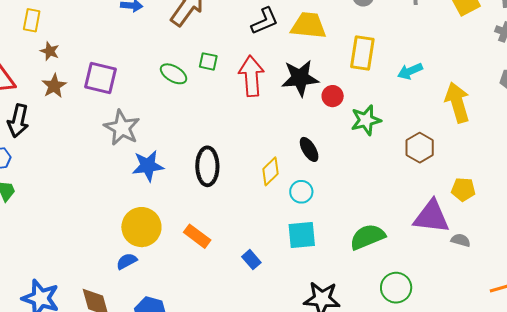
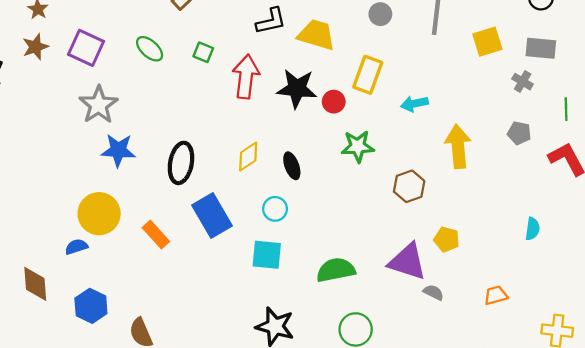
green ellipse: (174, 74) -> (150, 49), moved
red circle: (333, 96) -> (334, 102), moved
yellow diamond: (271, 171) -> (248, 156), moved
blue rectangle: (251, 260) -> (212, 216), moved, size x2.0

